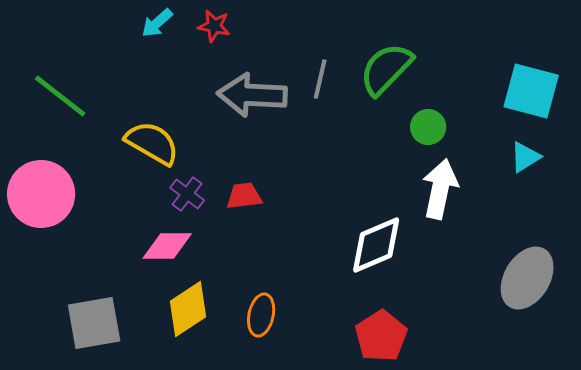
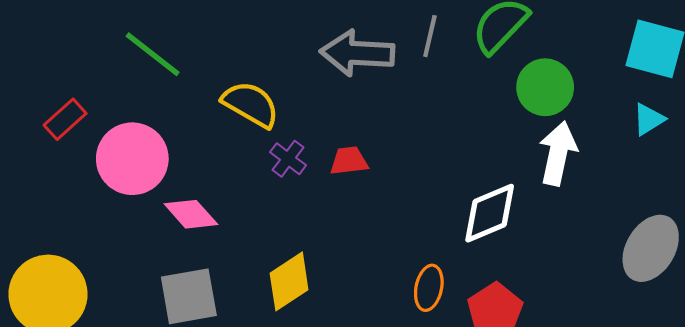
green circle: (428, 127) -> (545, 87), size x1.5
pink diamond: (167, 246) -> (191, 214), moved, turned 48
orange ellipse: (261, 315) -> (429, 288), moved

